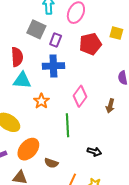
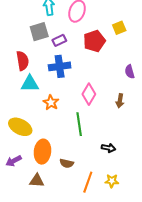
gray square: (36, 29) -> (39, 32), turned -36
yellow square: (116, 33) -> (119, 28), turned -32
purple rectangle: (56, 40) -> (59, 40), turned 48
orange ellipse: (28, 149) -> (42, 152), turned -30

